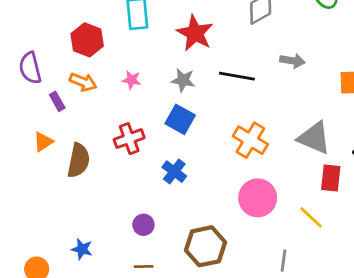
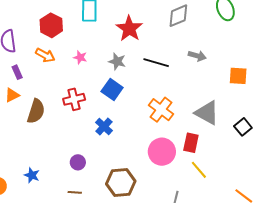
purple rectangle: (57, 101) -> (17, 72), moved
red rectangle: (331, 178) -> (191, 143), moved

